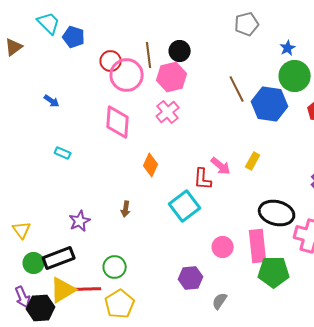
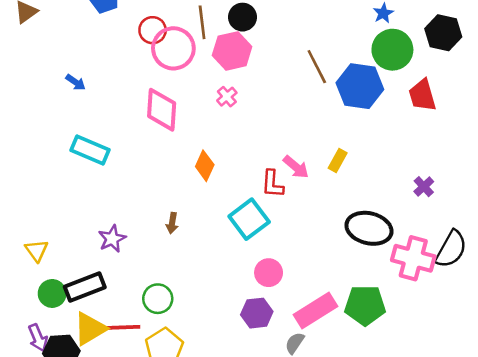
pink cross: (168, 112) -> (227, 97), size x0.7
cyan rectangle: (63, 153) -> (90, 150), size x1.8
pink rectangle: (258, 246) -> (316, 310), moved, turned 64
pink circle: (223, 247) -> (269, 273), moved

